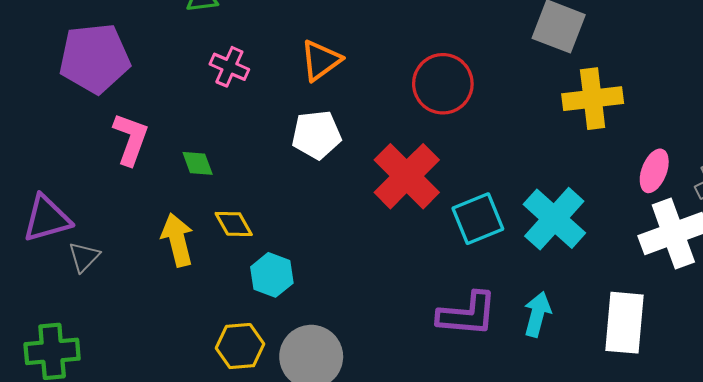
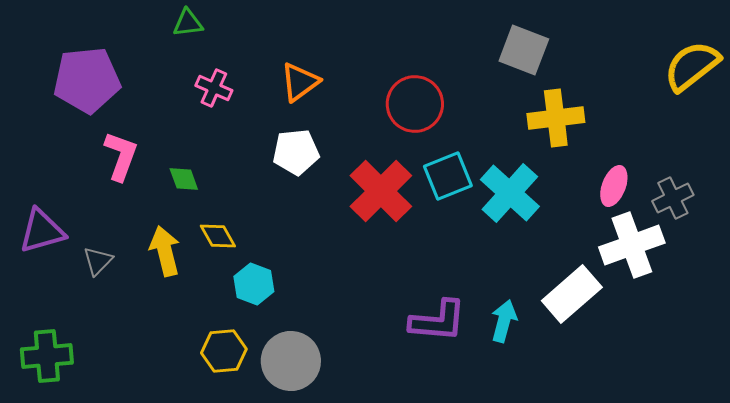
cyan square: (478, 219) -> (448, 176), moved
cyan cross: (554, 219) -> (510, 193), moved
gray triangle: (84, 257) -> (98, 261), moved
white rectangle: (624, 323) -> (572, 294), moved, turned 44

